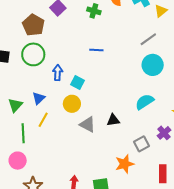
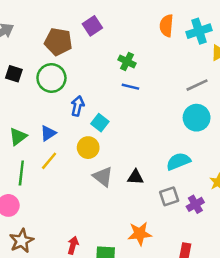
green cross: (94, 11) -> (127, 61), moved
brown pentagon: (33, 25) -> (58, 42), turned -30
gray square: (141, 144) -> (169, 196), moved

